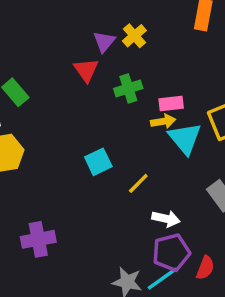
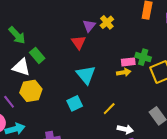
green cross: (128, 88) -> (143, 57), moved, turned 35
cyan triangle: (185, 138) -> (86, 75), moved
cyan square: (98, 162) -> (75, 103), moved

